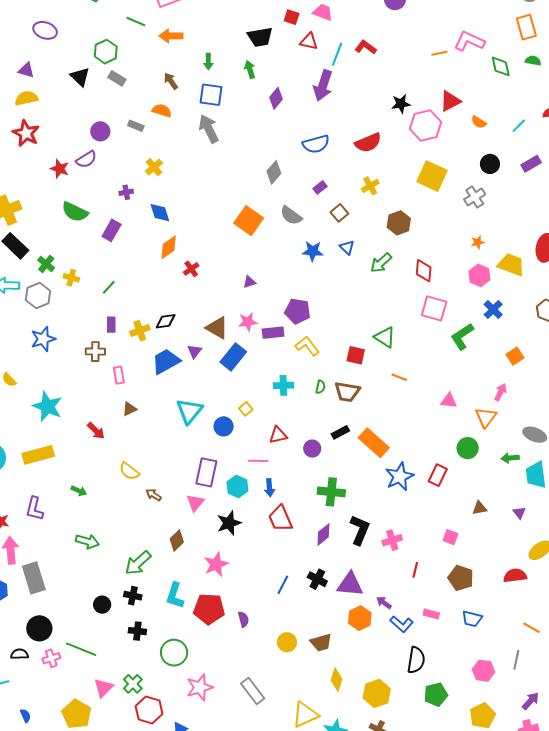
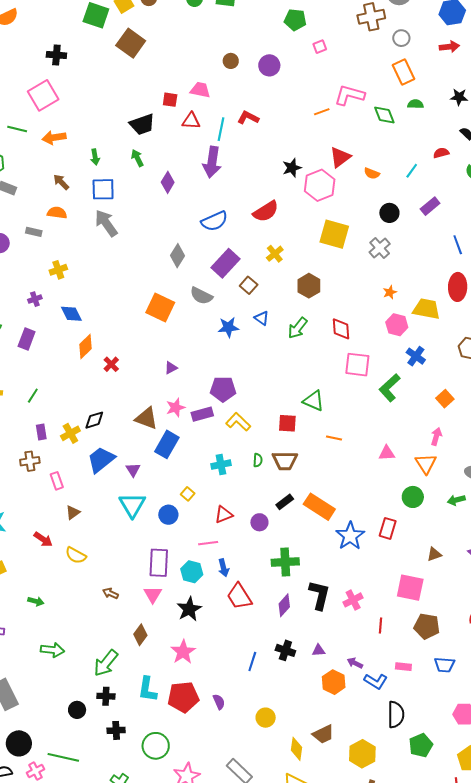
yellow cross: (154, 167) -> (58, 270), turned 30
purple rectangle: (320, 187) -> (225, 263), size x2.0
purple triangle: (195, 351) -> (133, 470), moved
yellow semicircle: (129, 471) -> (76, 555), moved
pink square: (451, 537) -> (410, 588), size x1.8
purple triangle: (350, 584) -> (319, 650), size x0.5
brown trapezoid: (321, 643) -> (323, 734), moved
yellow diamond: (337, 680) -> (297, 749), moved

